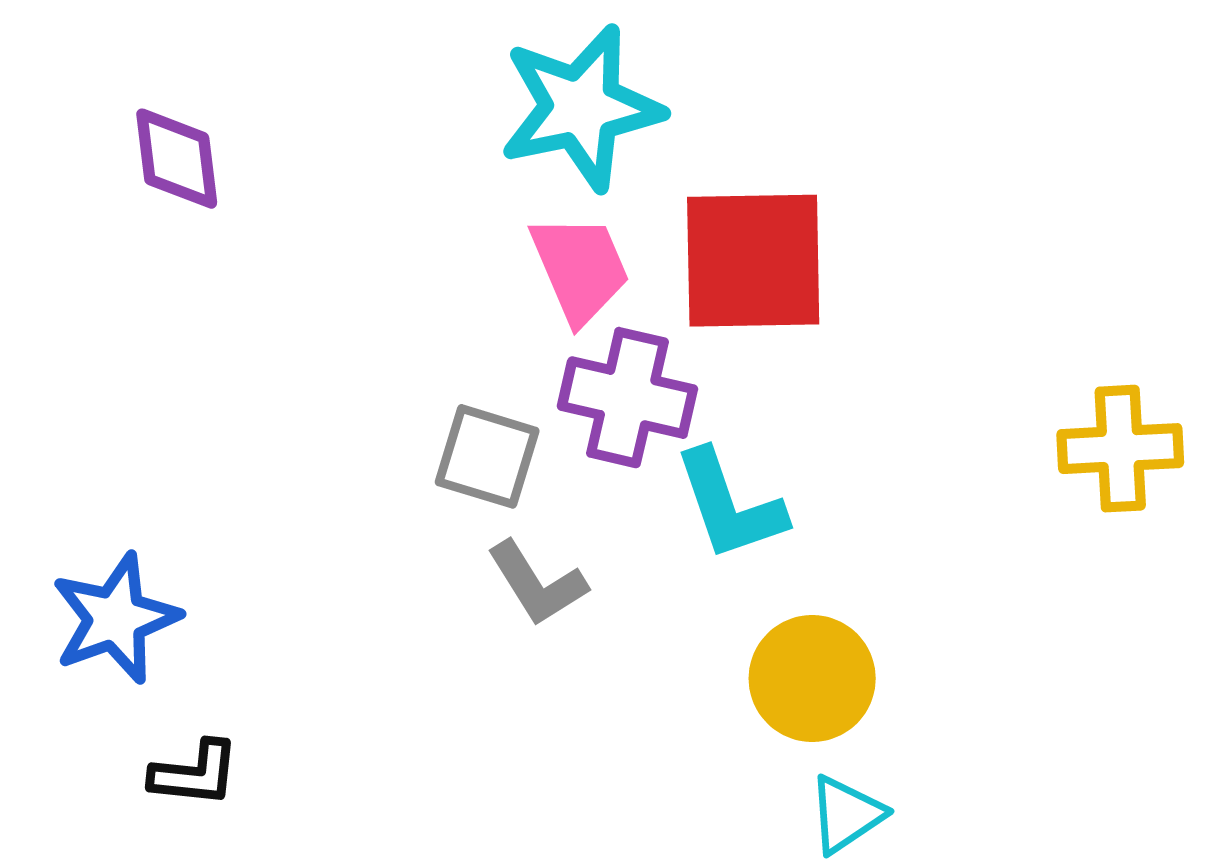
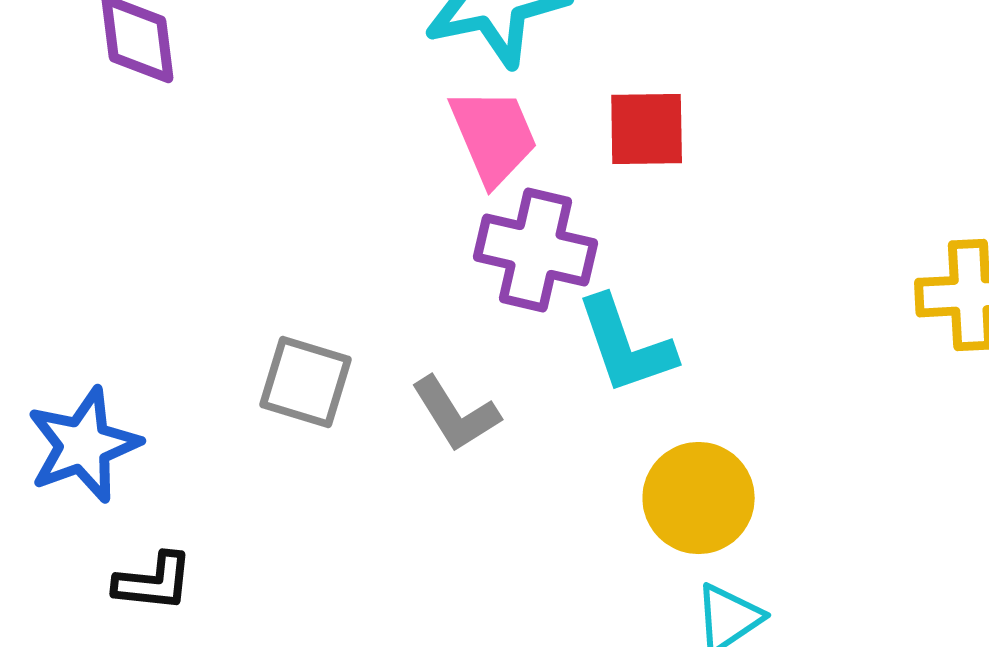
red square: (753, 261) -> (647, 129), size x0.6
gray square: (487, 456) -> (306, 382), moved

